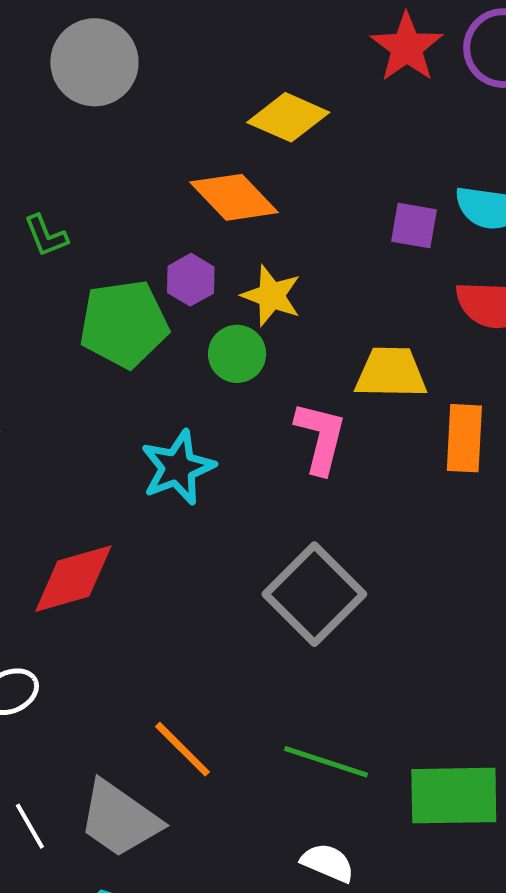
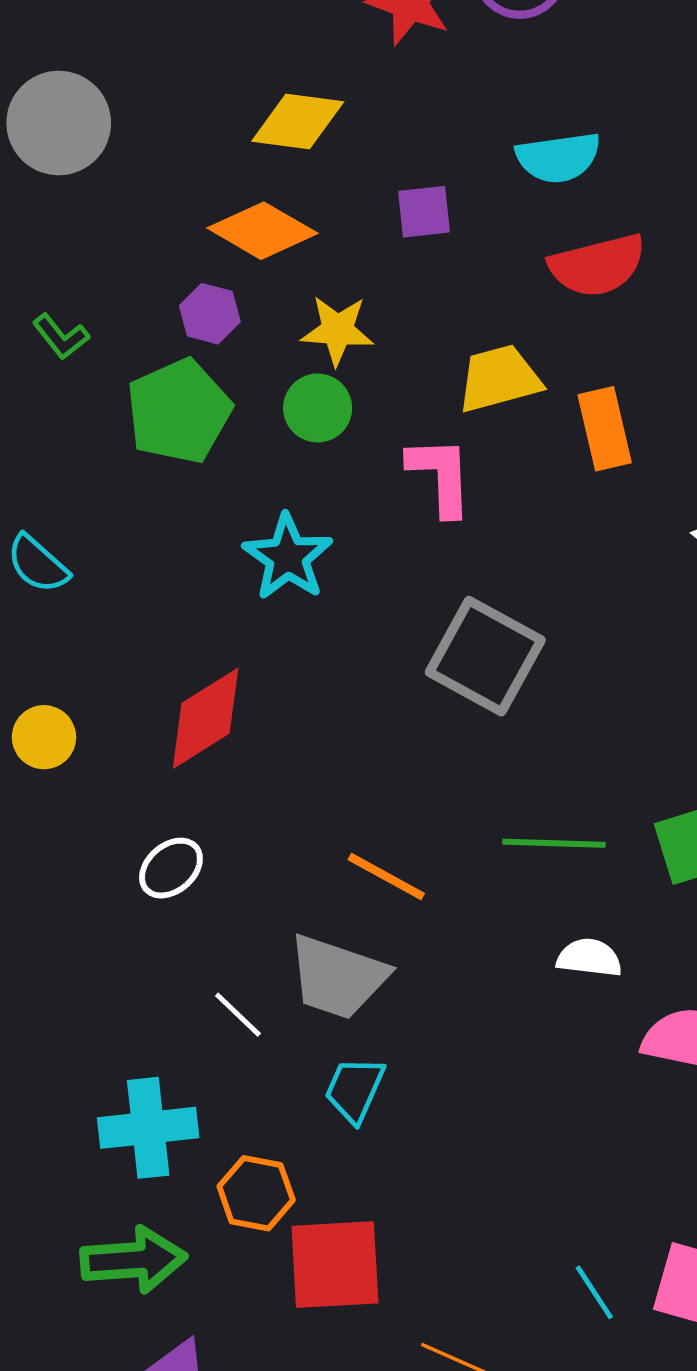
purple square: (414, 225) -> (424, 212), moved
purple hexagon: (191, 280) -> (210, 314), moved

